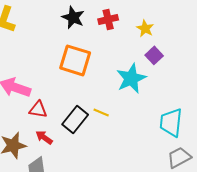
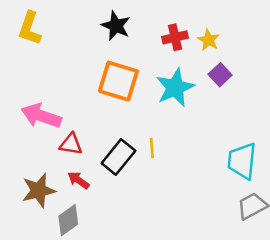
red cross: (108, 19) -> (175, 37), moved
cyan star: (131, 78) -> (175, 88), moved
yellow line: (101, 112) -> (152, 148), turned 63

